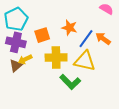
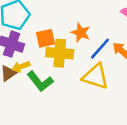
yellow cross: (56, 58) -> (60, 53), moved
green L-shape: (70, 82) -> (40, 81), moved

